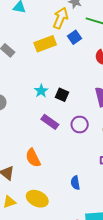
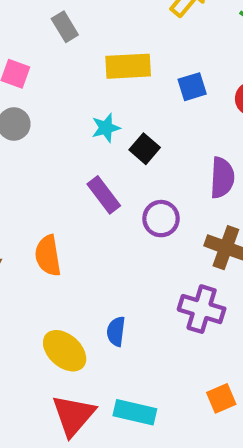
blue square: (75, 37) -> (192, 87), moved
yellow rectangle: (45, 44) -> (128, 66), moved
yellow ellipse: (37, 199) -> (65, 351), moved

